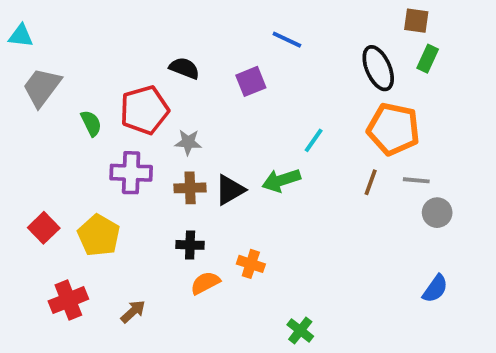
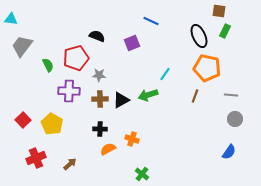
gray line: (416, 180) -> (231, 95), moved
gray circle: (437, 213) -> (235, 119), moved
green cross: (300, 330) -> (142, 174), moved

